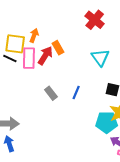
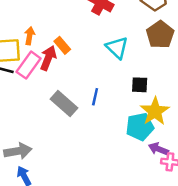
pink rectangle: (29, 58) -> (29, 65), turned 45
gray rectangle: (51, 93) -> (64, 104), size x1.5

